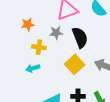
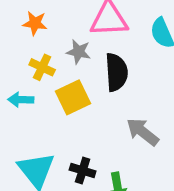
yellow square: (75, 64) -> (73, 97), moved

